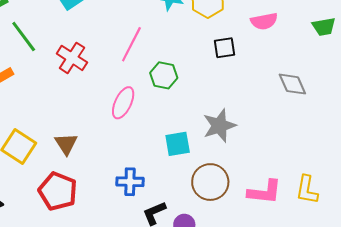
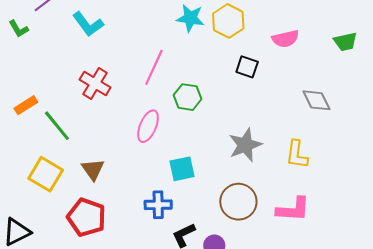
green line: (24, 36) -> (57, 126), moved
black square: (225, 48) -> (247, 67), turned 30
cyan square: (178, 144) -> (182, 169), moved
yellow L-shape: (307, 190) -> (297, 154), moved

